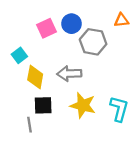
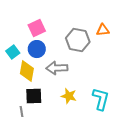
orange triangle: (121, 20) -> (103, 30), moved
blue circle: (71, 24) -> (37, 49), moved
yellow star: (83, 105) -> (69, 96), size x0.7

